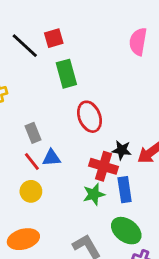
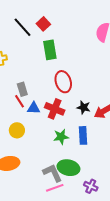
red square: (54, 38) -> (43, 24), turned -32
red line: (32, 161) -> (20, 101), moved
red cross: (104, 166) -> (55, 109), moved
green ellipse: (126, 231) -> (68, 168), moved, turned -30

